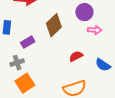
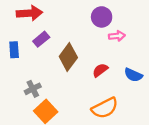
brown diamond: (54, 25) -> (68, 57), moved
purple rectangle: (28, 42) -> (41, 39), moved

